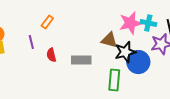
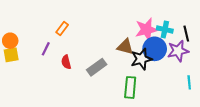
purple line: (31, 42) -> (46, 49), turned 40
gray rectangle: (81, 60) -> (97, 67), turned -36
blue circle: (138, 62) -> (155, 49), moved

